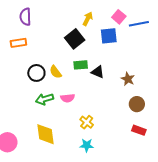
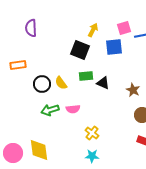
pink square: (119, 17) -> (124, 28), turned 32
black square: (75, 39) -> (80, 50), turned -30
orange rectangle: (18, 43) -> (18, 65), moved
yellow diamond: (46, 134) -> (39, 150), moved

